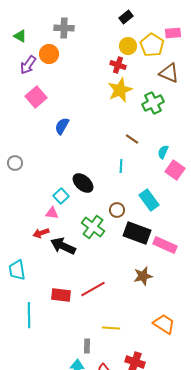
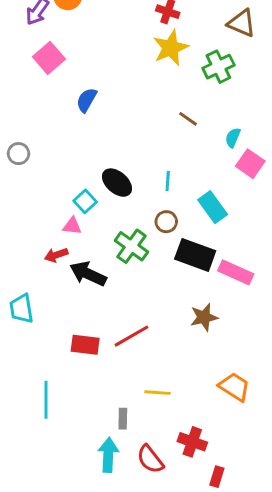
cyan line: (121, 166) -> (168, 181), moved
cyan line: (29, 315) -> (46, 400), moved

